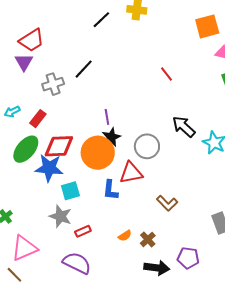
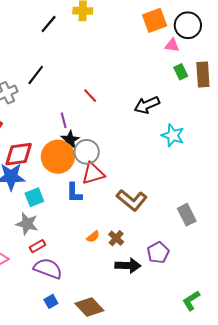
red line: (167, 74) -> (90, 96), moved
black arrow: (184, 127) -> (147, 105), moved, turned -60
gray circle: (147, 146) -> (87, 152), moved
brown L-shape: (167, 203) -> (132, 200), size x1.4
red rectangle: (83, 231) -> (37, 246), moved
purple pentagon: (188, 258) -> (158, 253), turned -30

